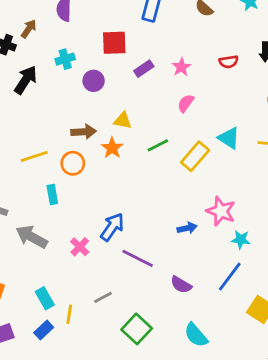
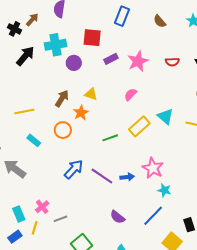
cyan cross: (65, 59) -> (55, 45), size x1.5
pink star: (181, 67) -> (138, 61), size x1.5
pink semicircle: (186, 103) -> (130, 94), moved
brown arrow: (84, 132) -> (62, 98), turned -60
green line: (158, 145) -> (110, 138), moved
orange circle: (73, 163) -> (63, 130), moved
cyan rectangle: (52, 194) -> (34, 140), turned -48
pink cross: (80, 247) -> (42, 207), moved
purple line: (138, 258) -> (102, 176), moved

